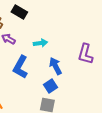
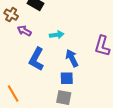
blue square: (50, 86) -> (67, 78), turned 32

